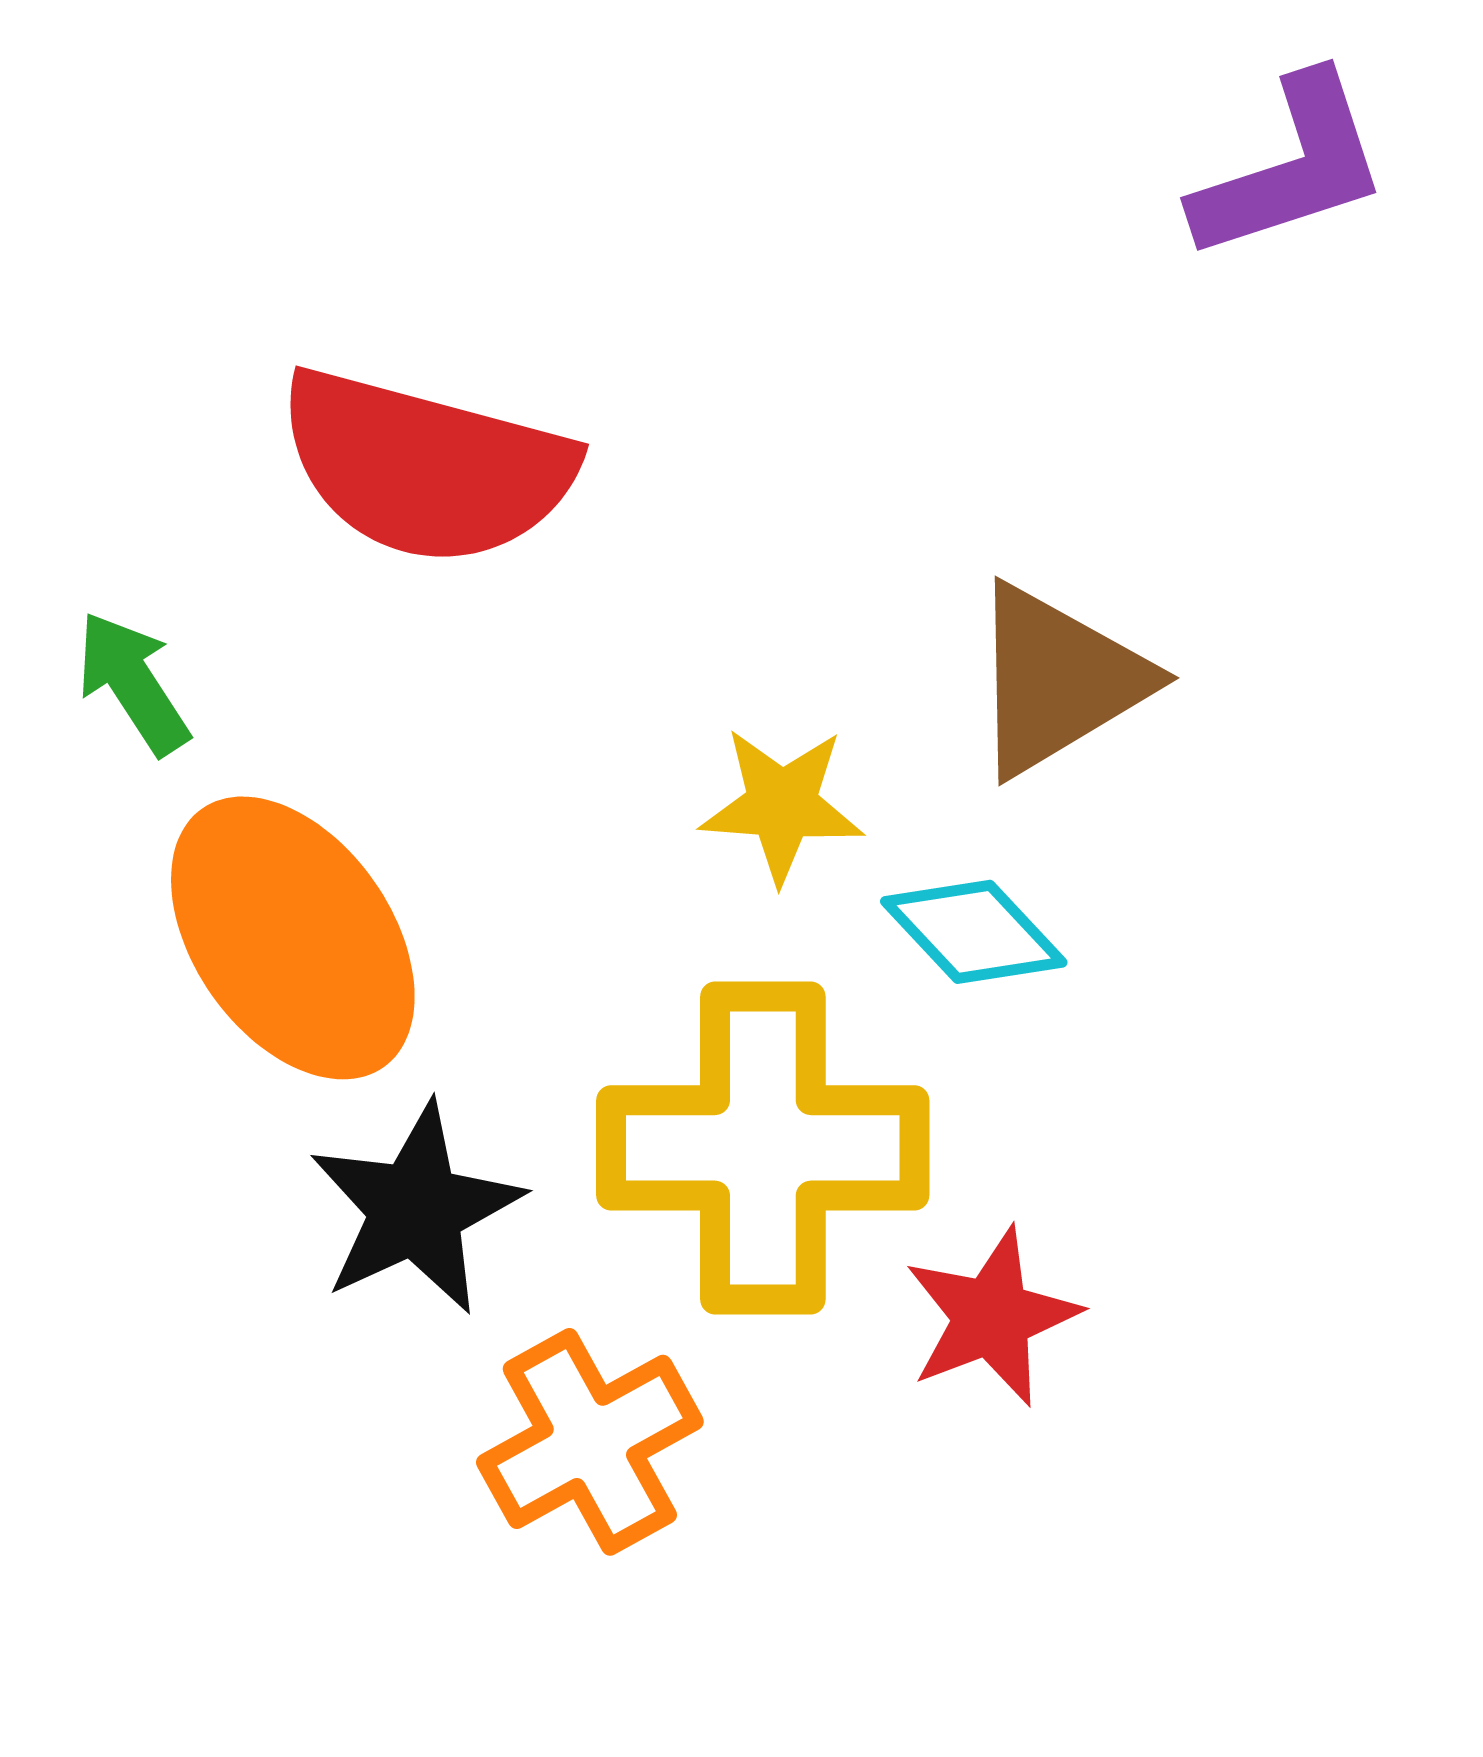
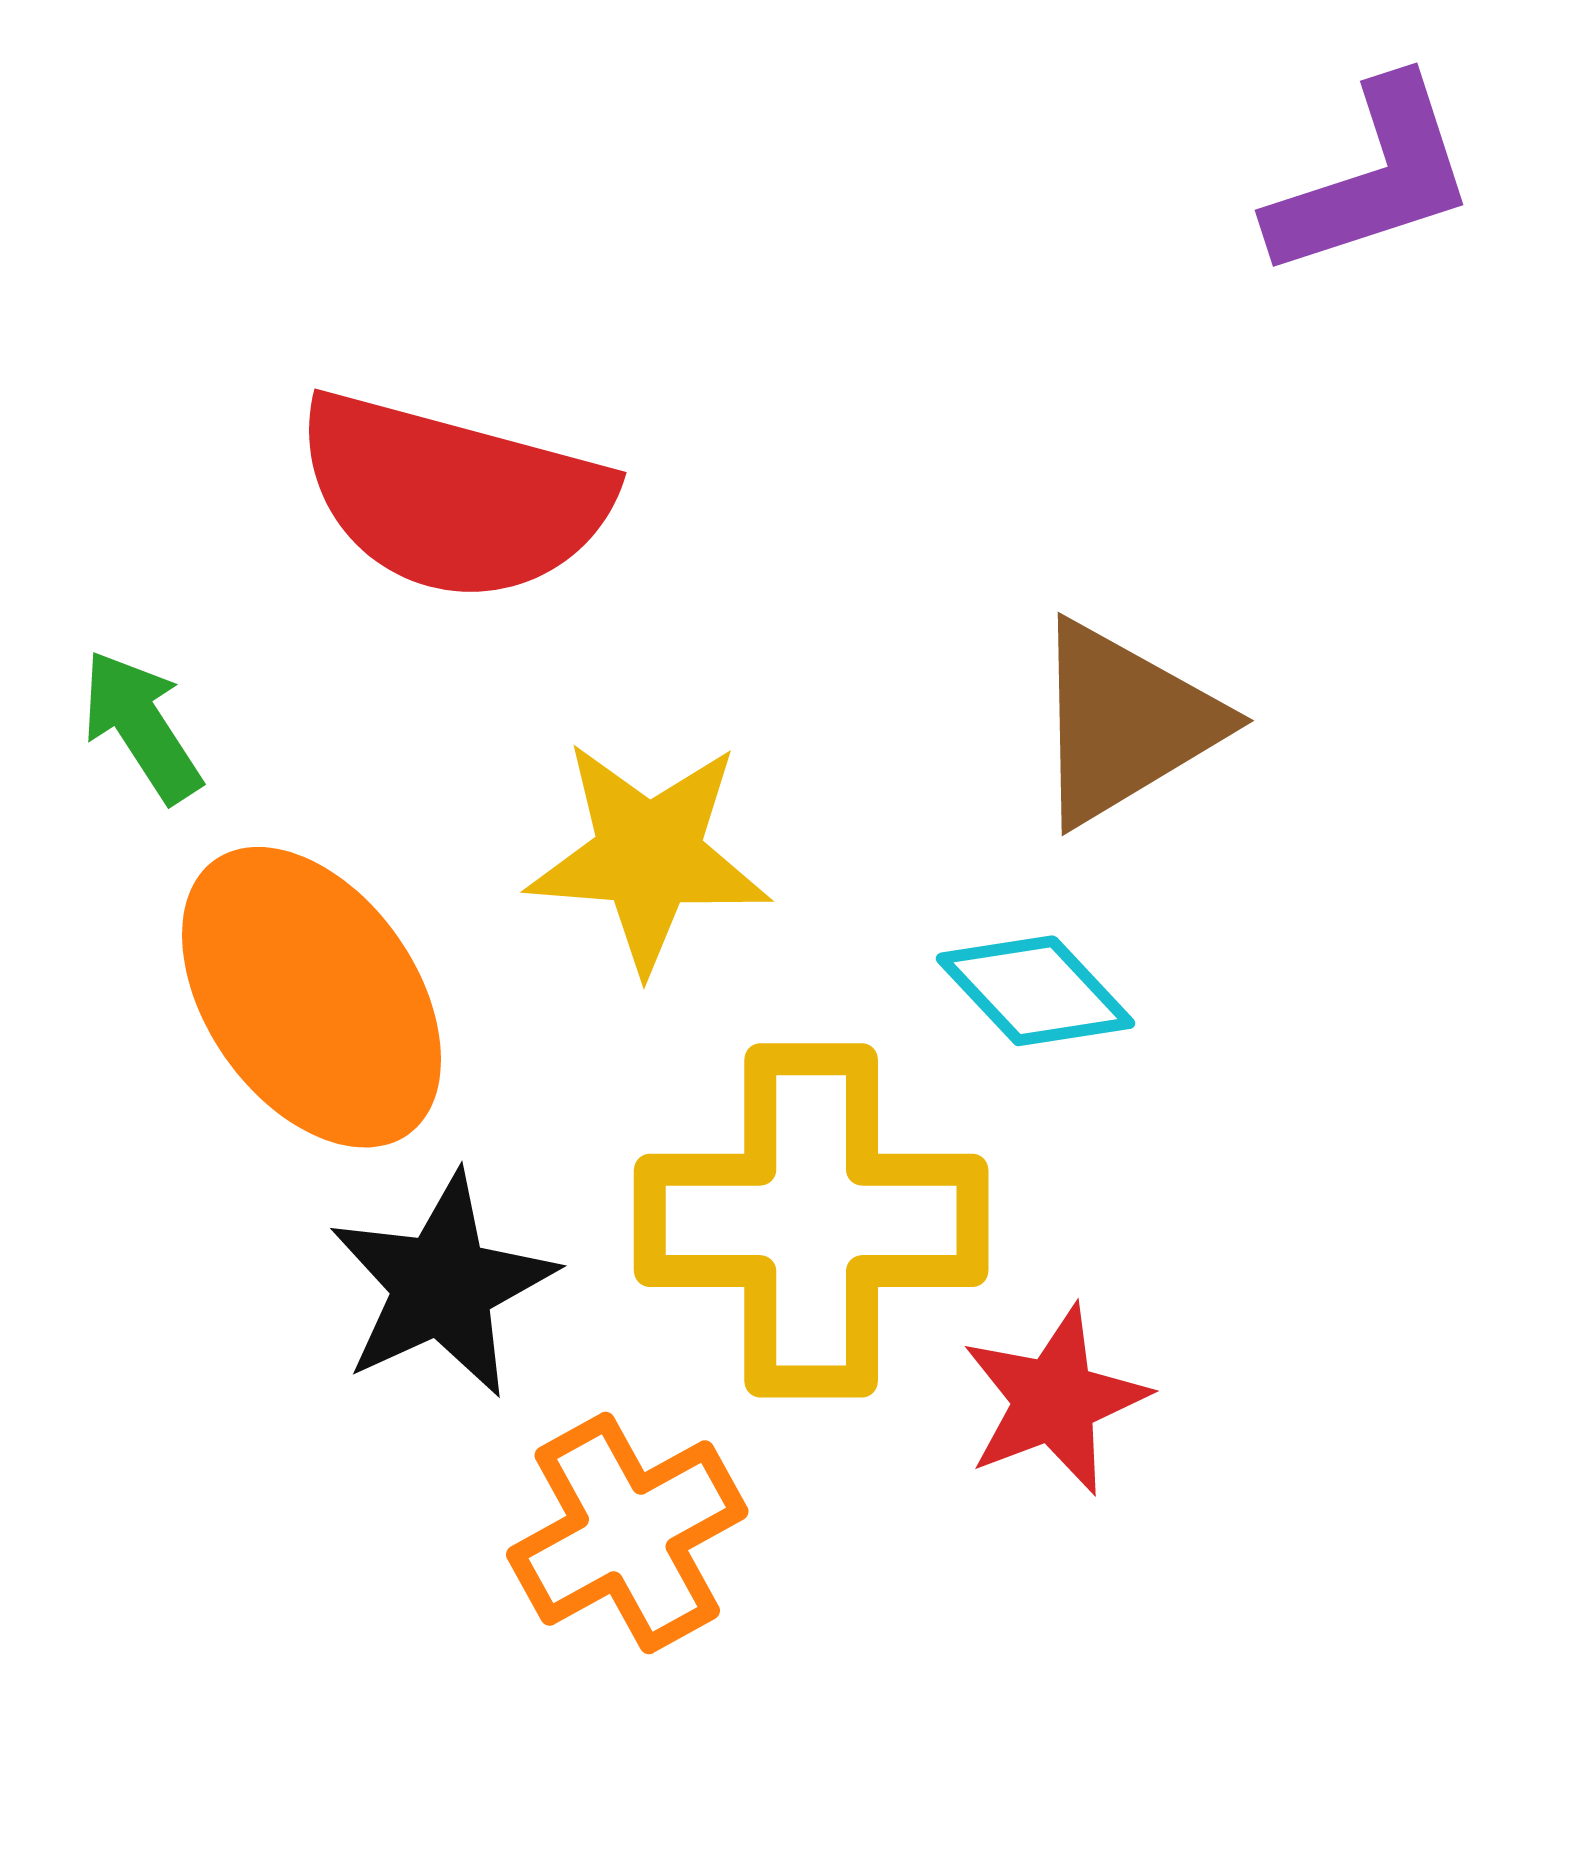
yellow star: (782, 805) -> (648, 856), moved, size x1.4

